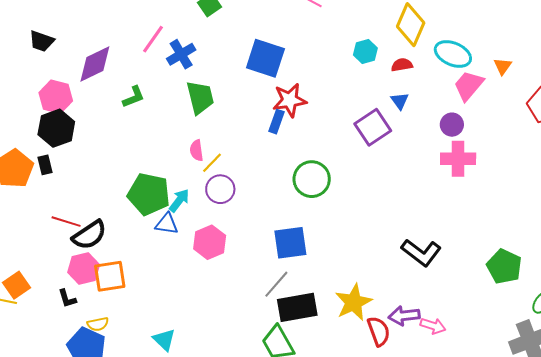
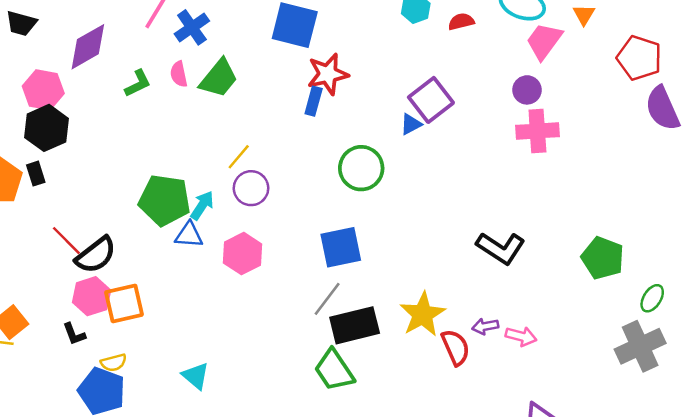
green trapezoid: (200, 97) -> (219, 78), turned 57
blue triangle: (400, 101) -> (411, 124), moved, turned 42
pink semicircle: (197, 150) -> (179, 74), moved
red line: (66, 222) -> (66, 241), turned 32
purple arrow: (404, 316) -> (485, 326), size x0.7

